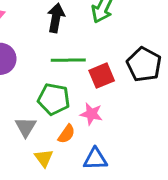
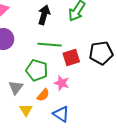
black pentagon: (144, 65) -> (101, 53), turned 30
blue triangle: (95, 159) -> (61, 114), turned 30

